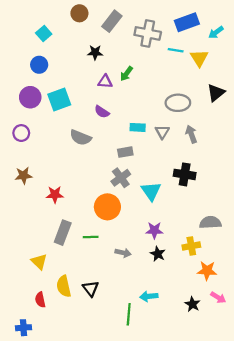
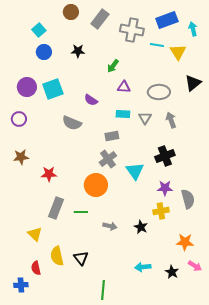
cyan arrow: (216, 32) -> (193, 29), turned 112
black star: (95, 52) -> (78, 51), moved
blue circle: (39, 65) -> (44, 52), moved
purple triangle: (105, 82) -> (124, 87), moved
black cross: (185, 174) -> (165, 156), turned -30
gray semicircle: (210, 223) -> (188, 199), turned 78
purple star: (154, 230) -> (165, 188), moved
yellow cross: (191, 246) -> (161, 211), moved
cyan arrow: (149, 296) -> (143, 267), moved
green line: (129, 314) -> (103, 290), moved
blue cross: (23, 328) -> (21, 285), moved

